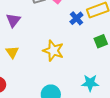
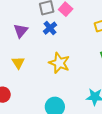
blue cross: (76, 18) -> (50, 28), moved

